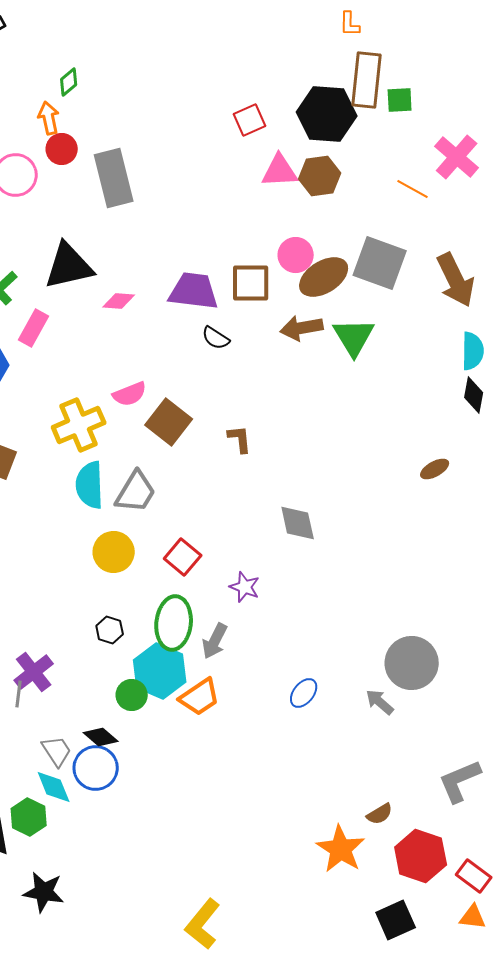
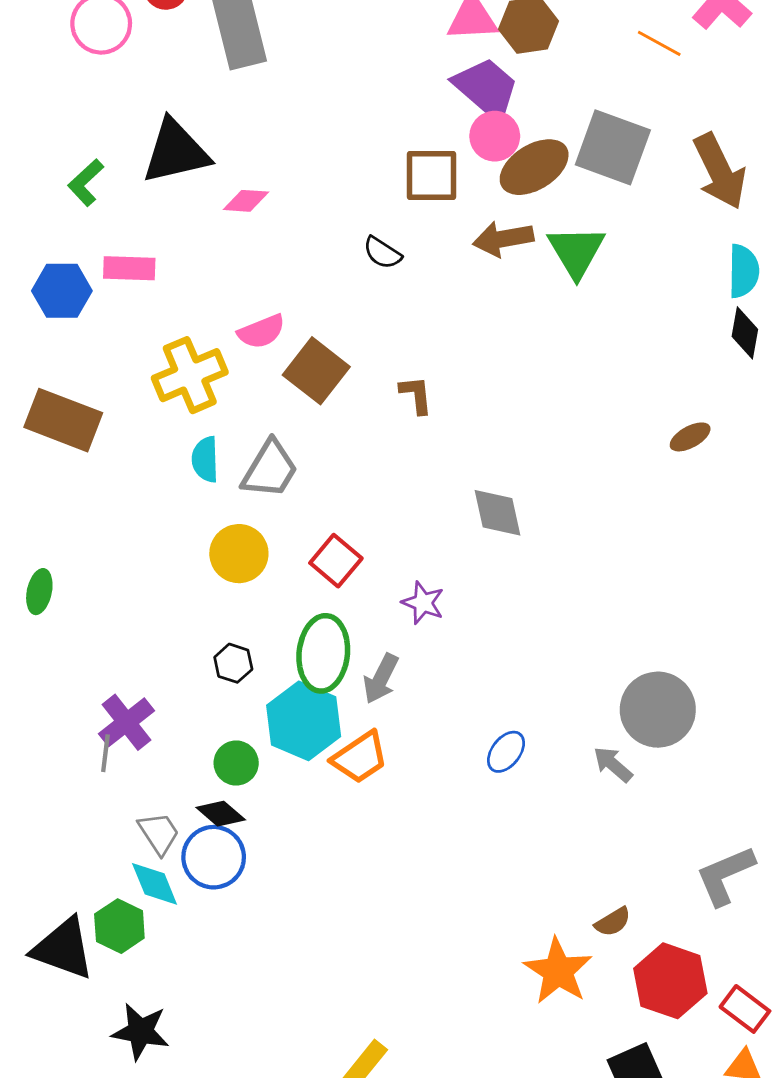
purple trapezoid: (194, 291) -> (486, 88), moved, turned 34
pink rectangle: (34, 328) -> (129, 268), moved, turned 63
cyan semicircle: (90, 485) -> (205, 459), size x0.7
green circle: (132, 695) -> (236, 763), moved

